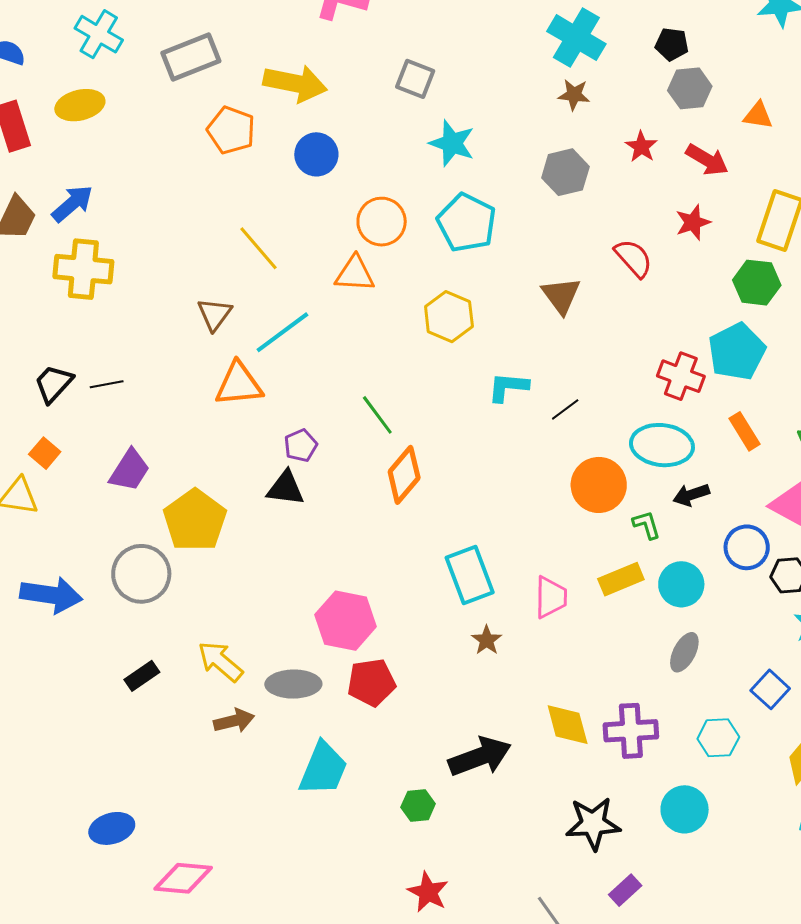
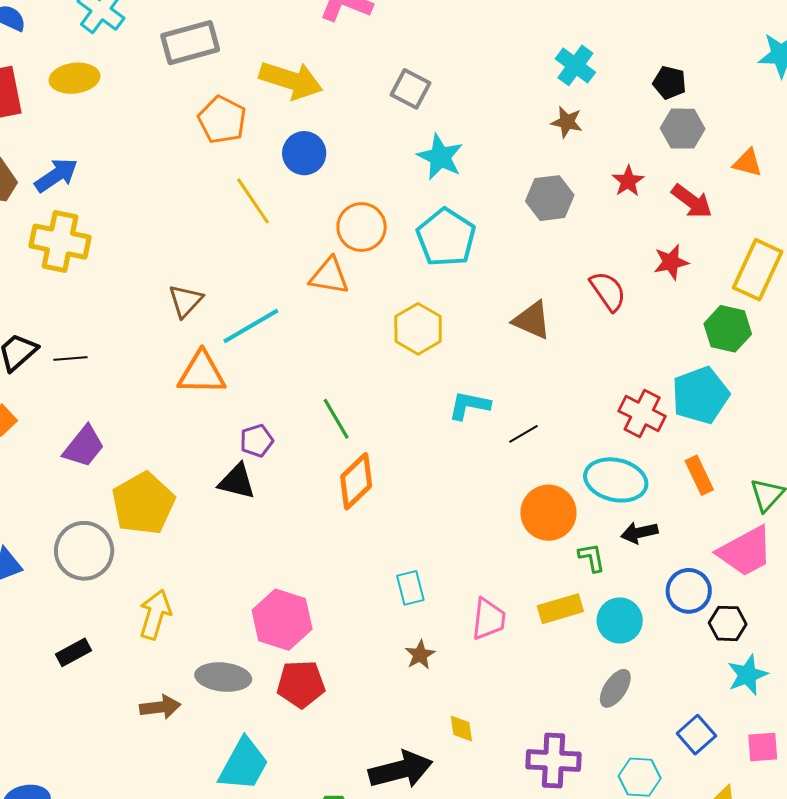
cyan cross: (576, 38) -> (575, 65), size x0.7
yellow line: (259, 248) -> (253, 201), moved
brown triangle: (561, 295) -> (532, 320), turned -36
cyan rectangle: (470, 575) -> (410, 588), size x0.6
yellow arrow: (220, 661) -> (155, 615), moved, turned 60
yellow diamond: (568, 725) -> (461, 729), moved, size x0.6

